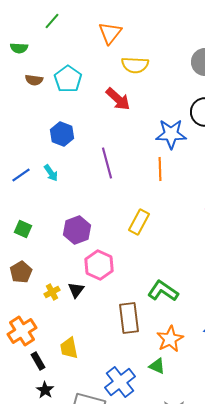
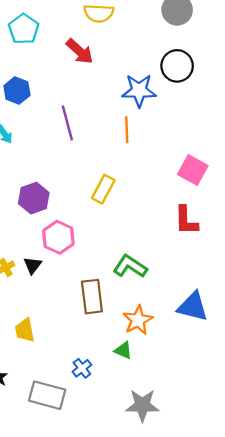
blue cross: (120, 382) -> (82, 368), size x0.6

